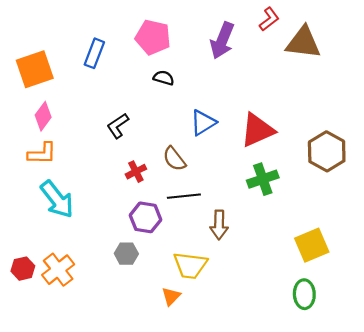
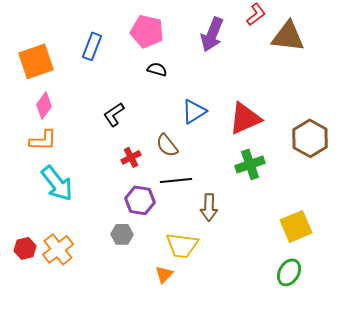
green ellipse: (304, 294) -> (289, 272), turned 32

